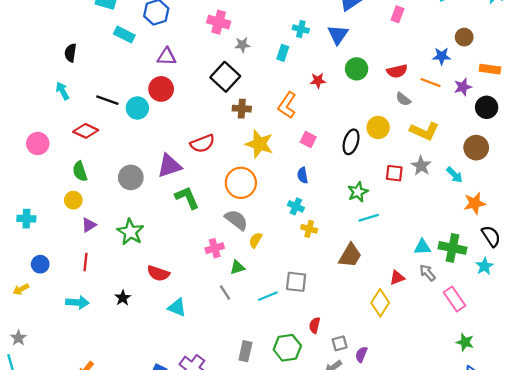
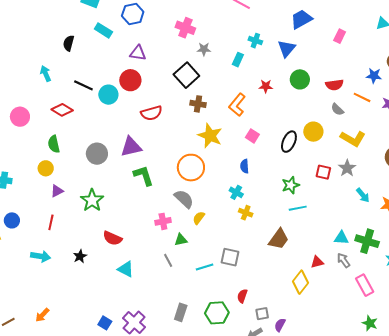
black semicircle: (70, 53) -> (69, 43), moved
red semicircle: (202, 143) -> (151, 113), moved
cyan arrow: (455, 175) -> (363, 195), moved

